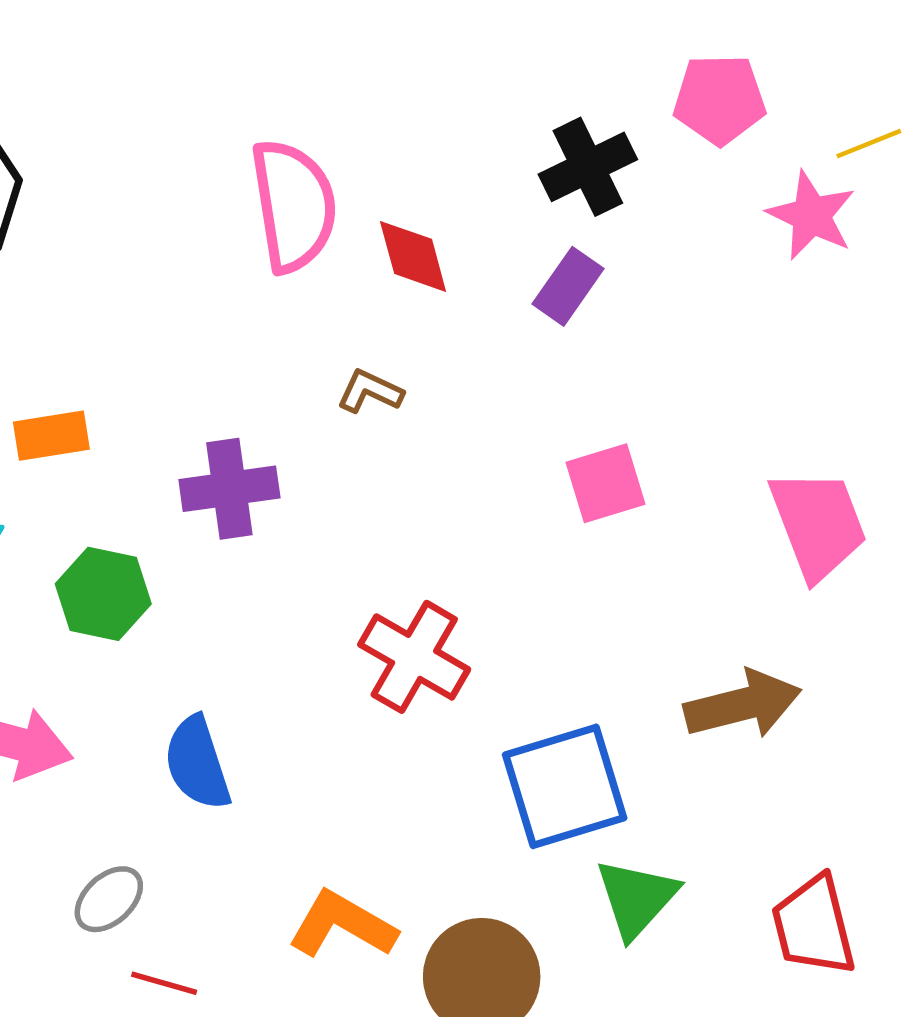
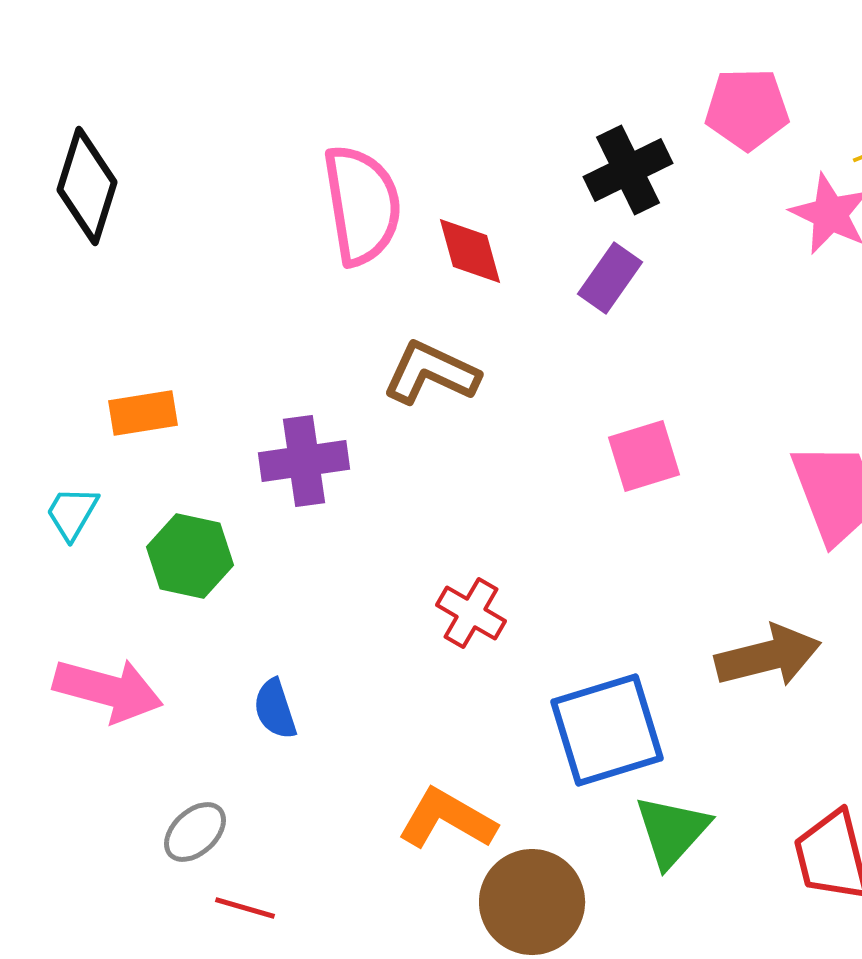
brown L-shape: (370, 391) -> (431, 373), size x1.6
red cross: (414, 657) -> (471, 613), size x0.7
blue semicircle: (197, 763) -> (275, 709), size x0.7
orange L-shape: (342, 925) -> (447, 819), moved

